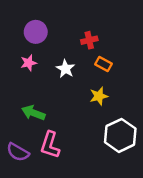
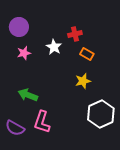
purple circle: (36, 32) -> (19, 27), moved
white star: (65, 69) -> (54, 47), moved

